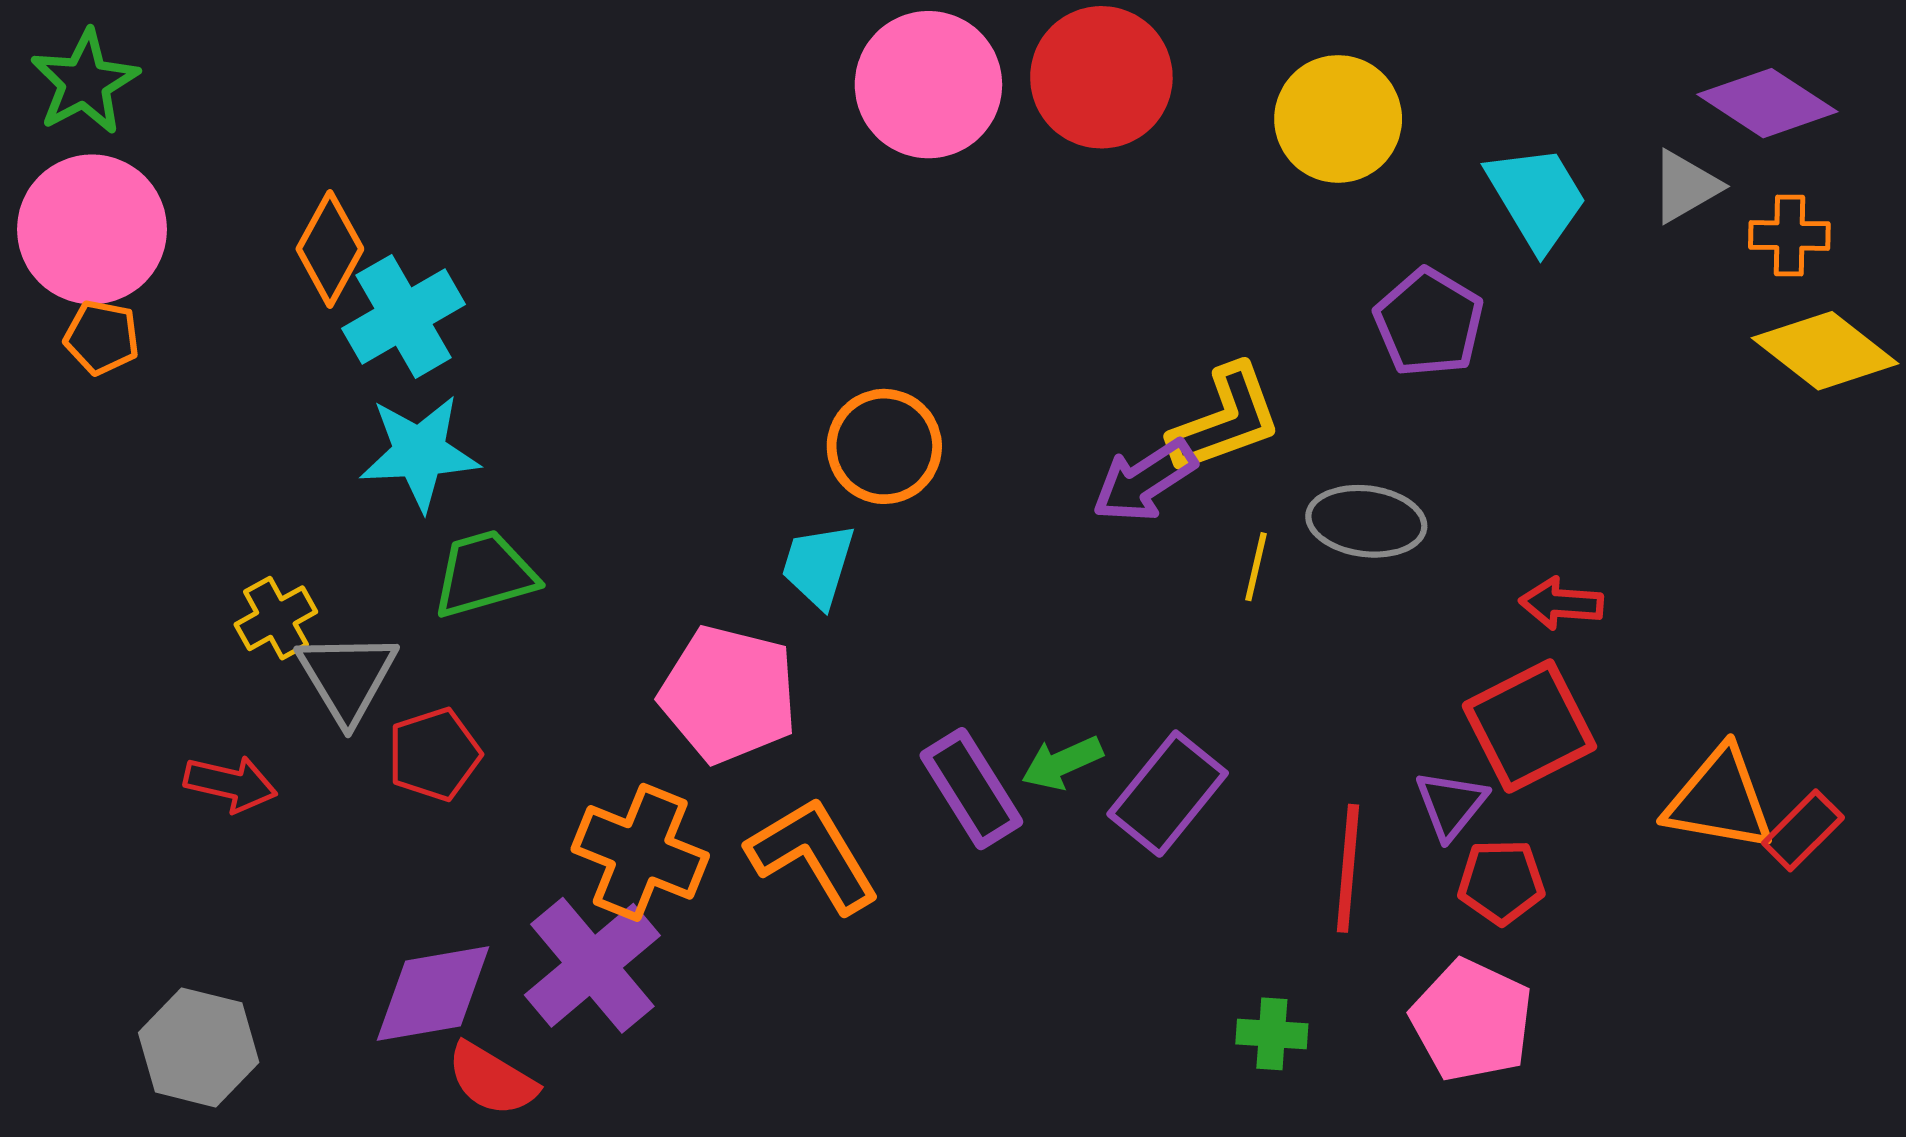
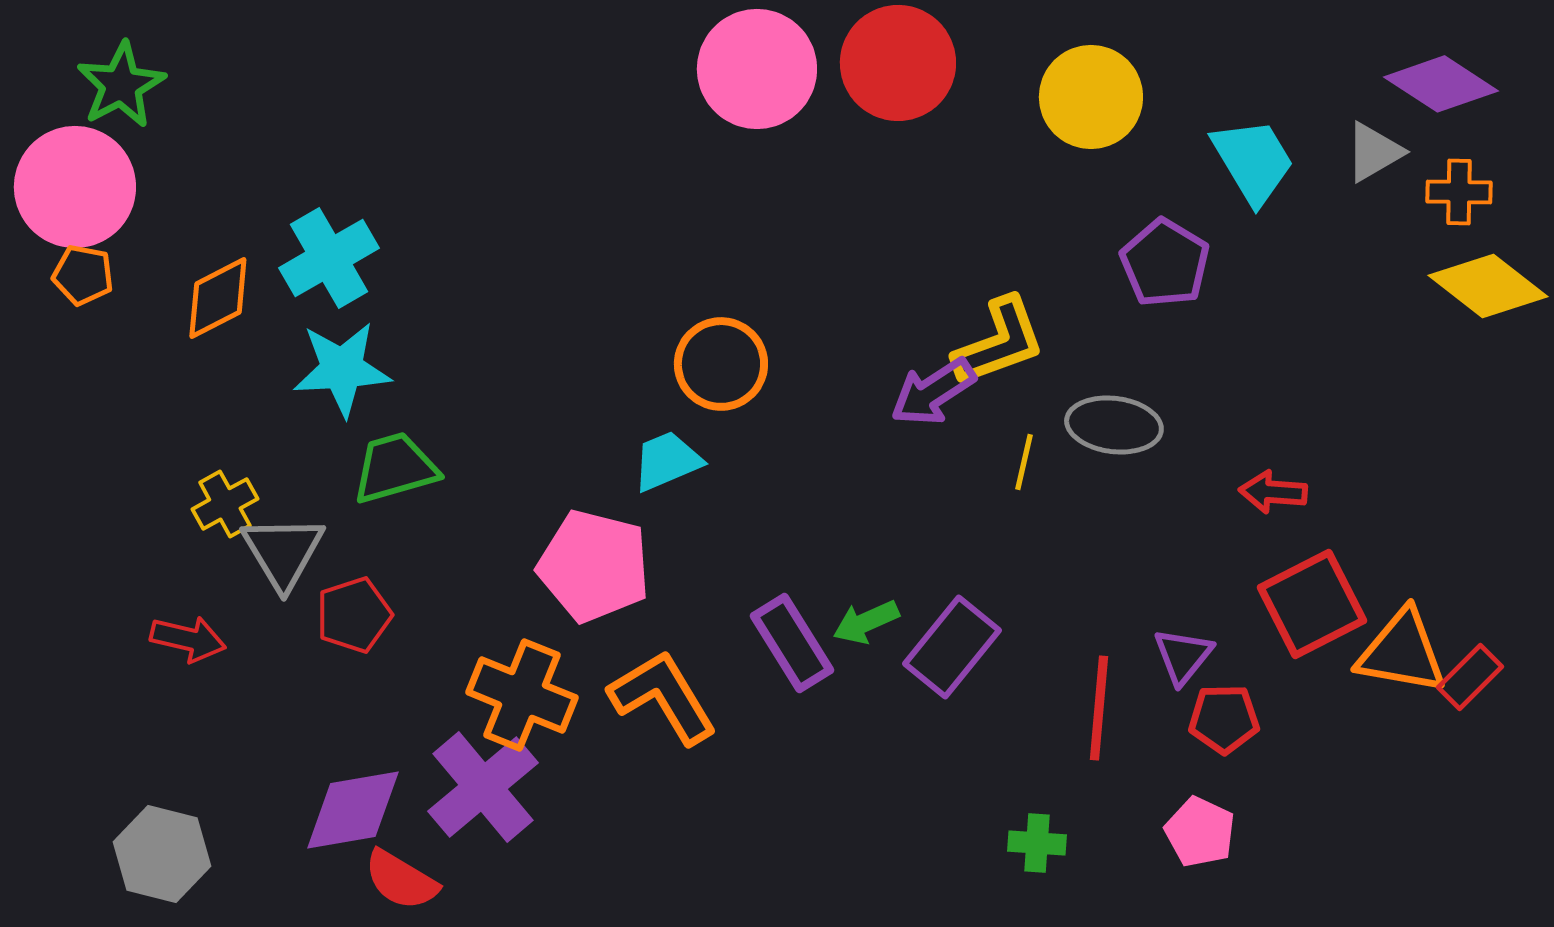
green star: (85, 82) -> (121, 85), moved
orange diamond: (330, 249) -> (218, 298), moved, turned 34
cyan trapezoid: (818, 565) -> (667, 461), turned 50
red square: (1529, 726) -> (1312, 604), moved
pink pentagon: (1472, 1020) -> (1200, 832), size x0.7

